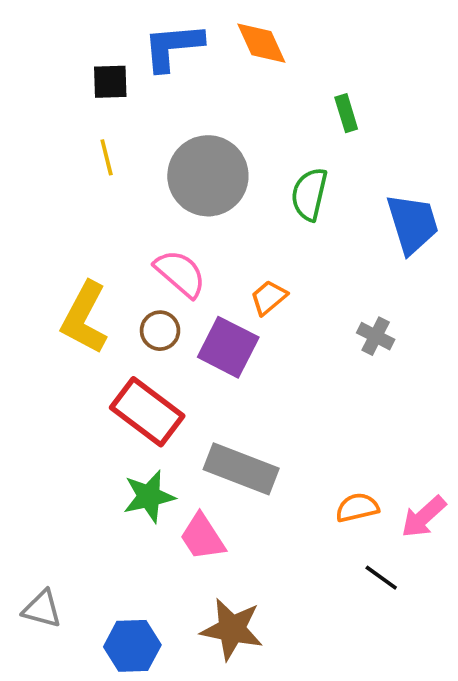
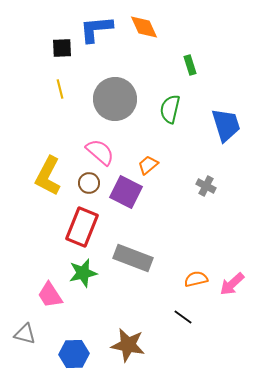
red rectangle: (147, 412) -> (82, 227), turned 75
pink trapezoid: (202, 537) -> (50, 295), moved
black line: (381, 578) -> (183, 317), moved

